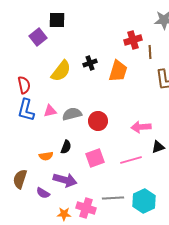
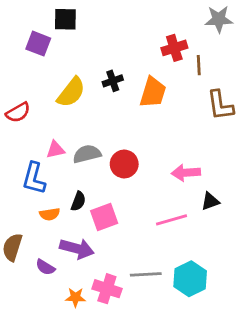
purple square: (38, 37) -> (38, 44), turned -30
red semicircle: (24, 85) -> (18, 112), turned 72
blue L-shape: (26, 110) -> (34, 178), moved
pink square: (95, 158) -> (104, 217), moved

